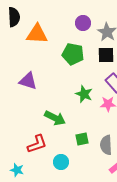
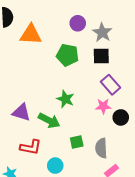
purple triangle: (28, 81) -> (21, 112), moved
green star: (84, 94) -> (65, 99), moved
red L-shape: (37, 144) -> (31, 147), turned 30

